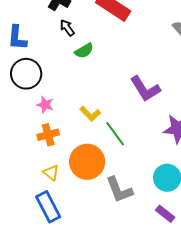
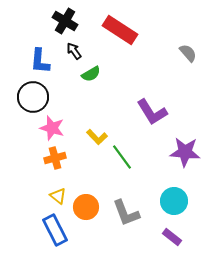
blue L-shape: (17, 38) -> (40, 61), moved
pink star: (45, 105) -> (52, 128), size x1.4
orange circle: (87, 162) -> (86, 207), moved, size x0.7

